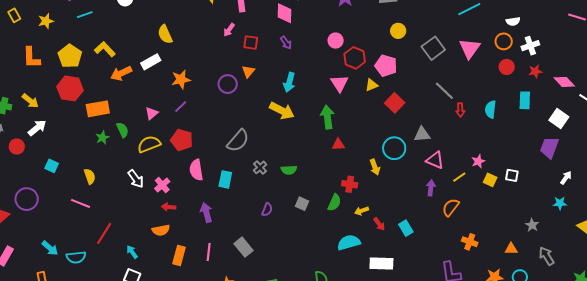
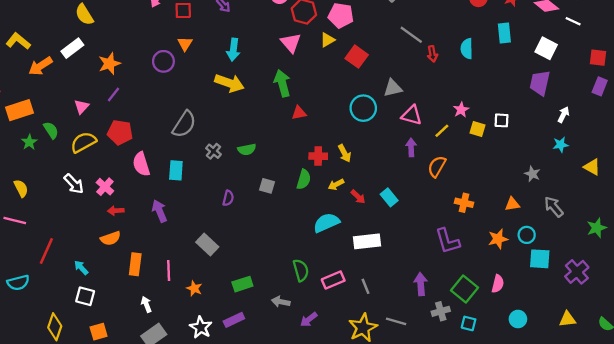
yellow arrow: (375, 167) -> (345, 153), moved
pink line: (209, 252) -> (169, 271), moved

